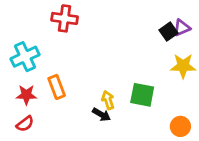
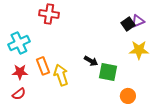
yellow arrow: (108, 100) -> (61, 75), moved, size x1.5
black arrow: (101, 115) -> (91, 61), moved
orange circle: (180, 126) -> (128, 96), moved

